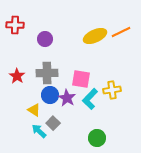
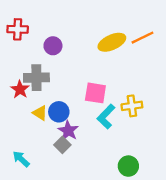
gray cross: (47, 73) -> (36, 78), moved
purple star: (67, 98) -> (68, 131), moved
yellow triangle: (34, 110) -> (40, 113), moved
cyan arrow: (39, 131) -> (21, 159), moved
green circle: (97, 138) -> (128, 166), moved

